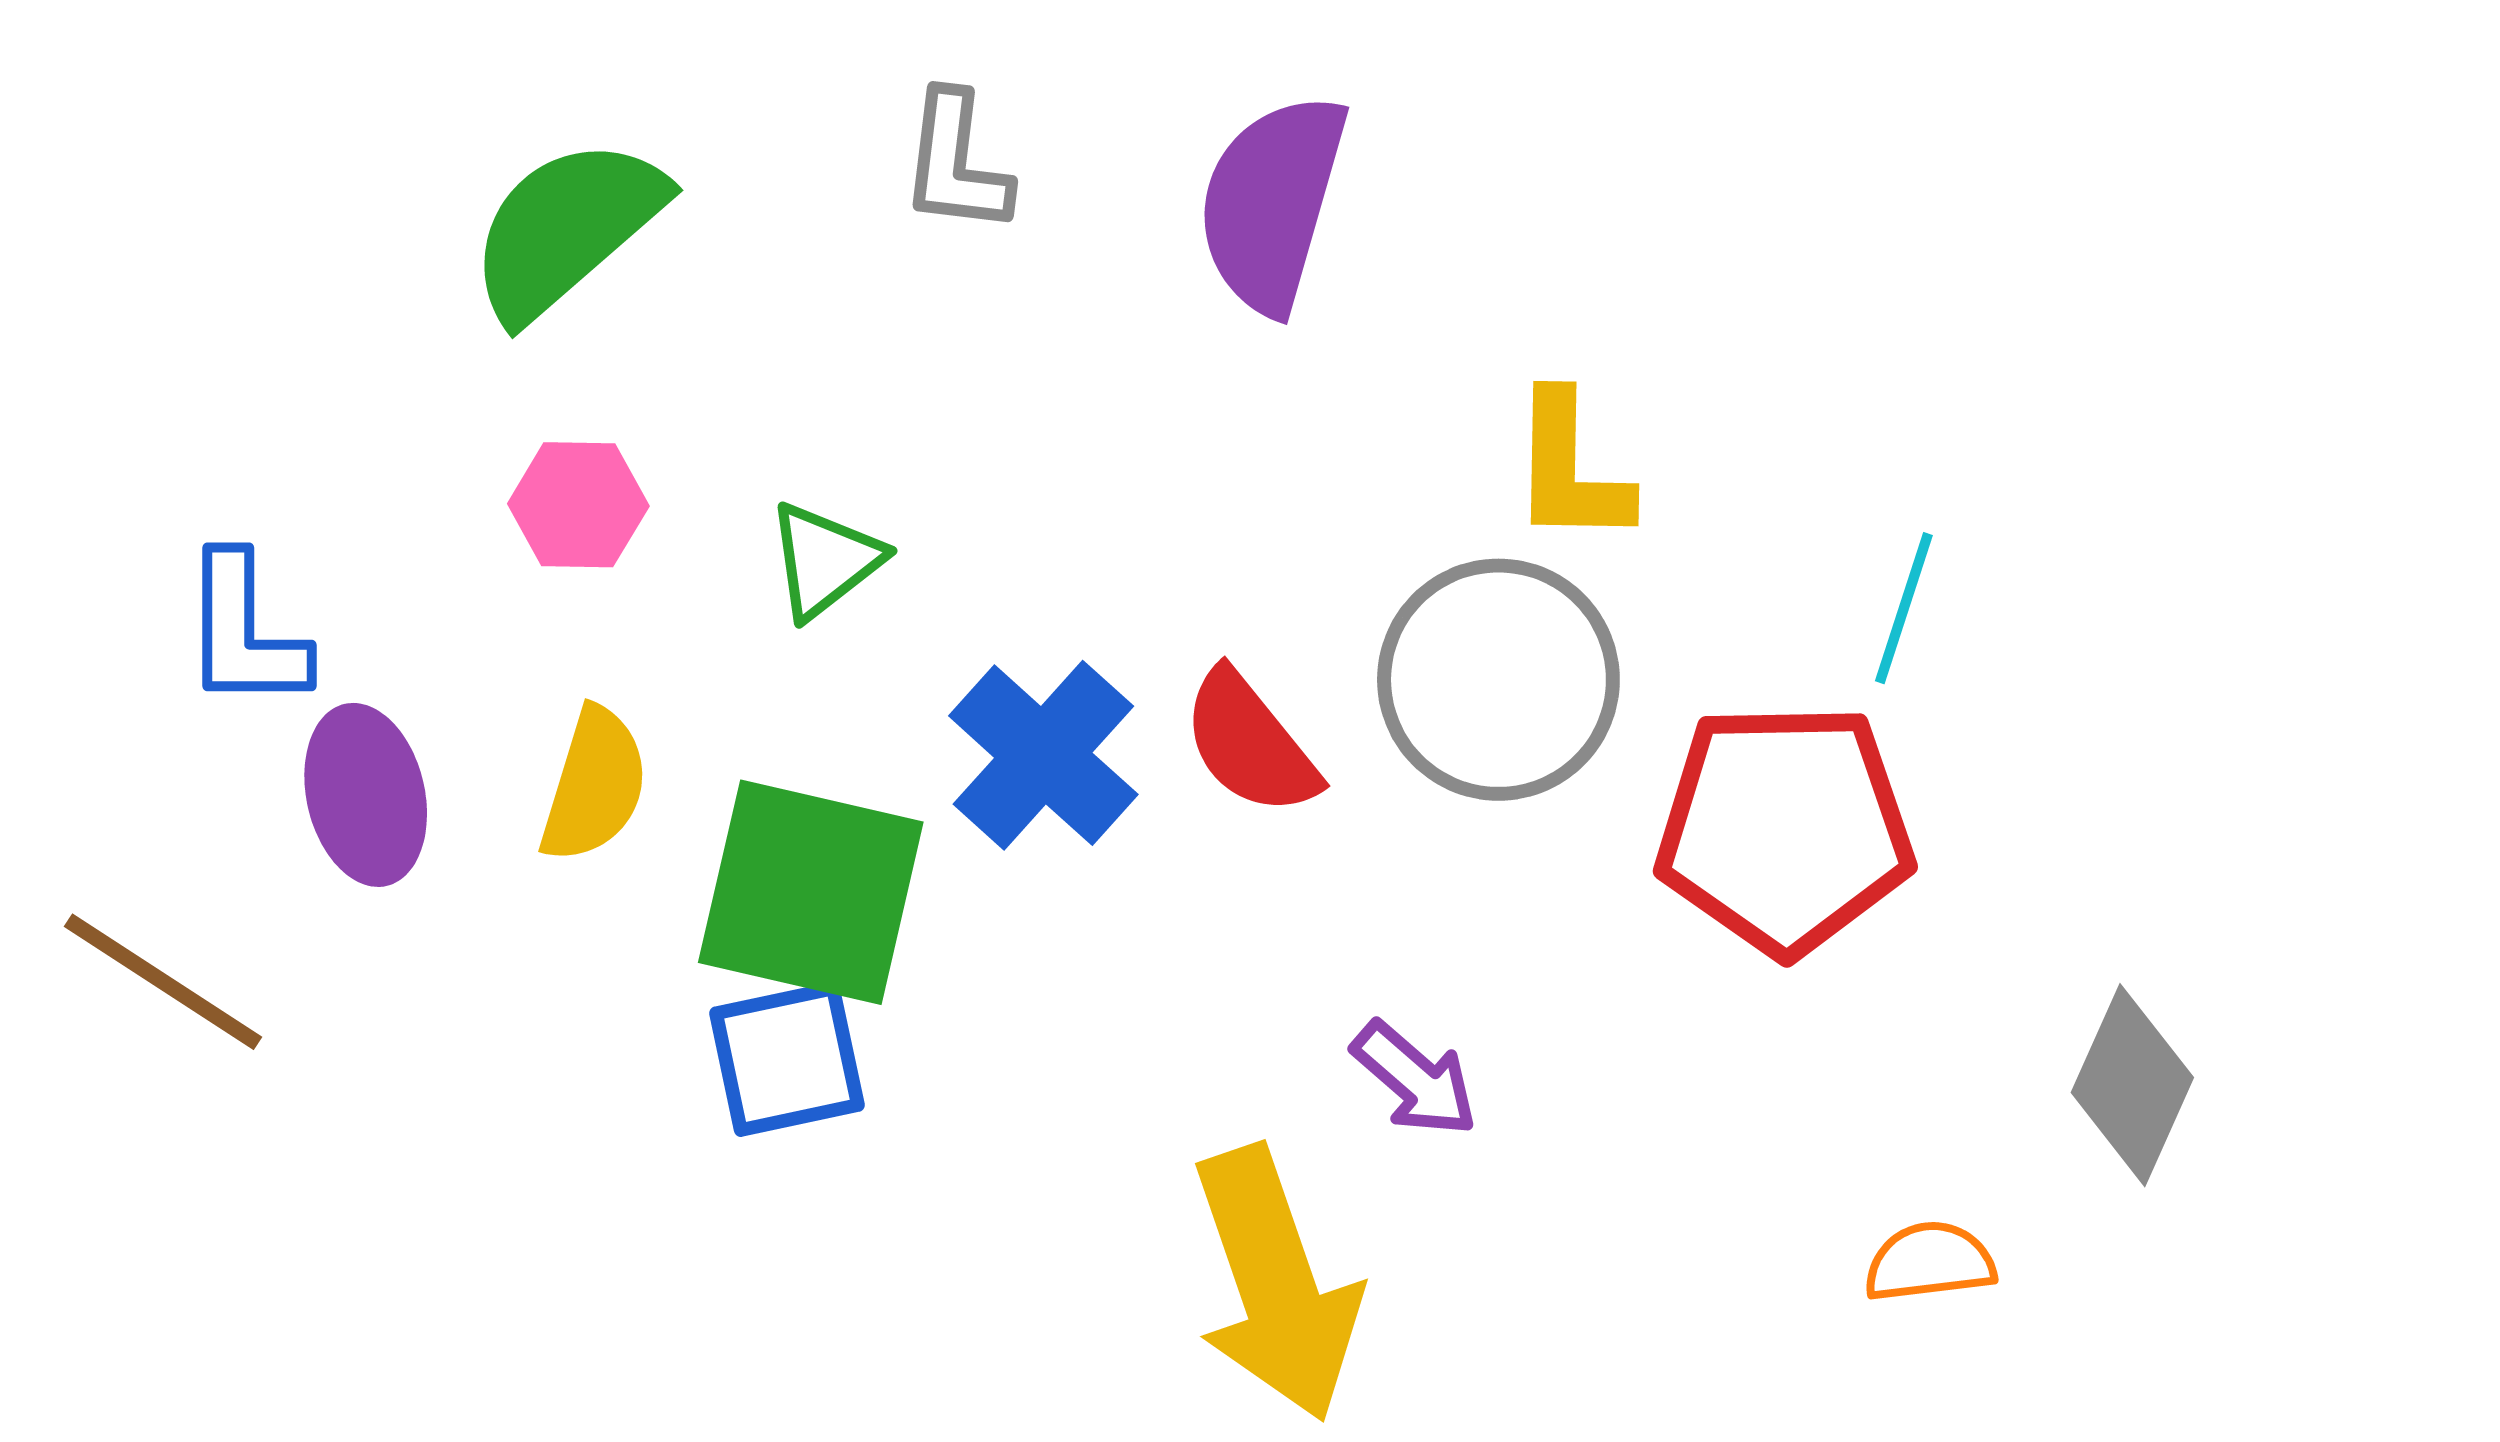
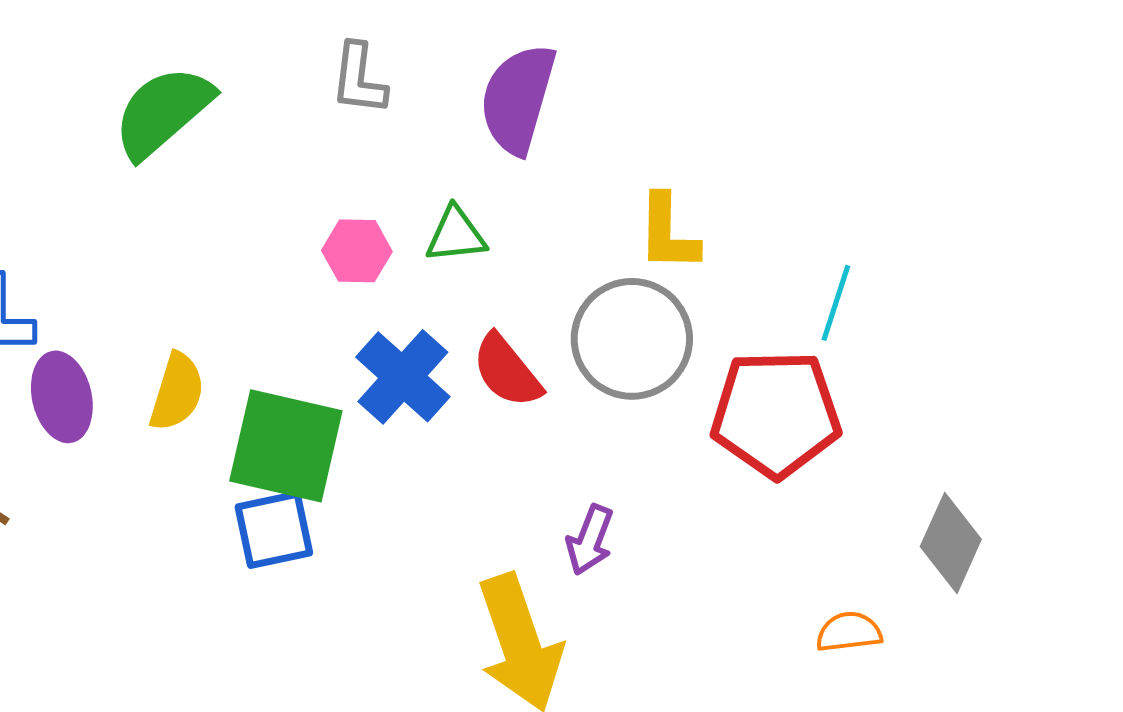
pink hexagon: (578, 505) -> (357, 251), moved
green triangle: (825, 560) -> (456, 235), moved, turned 32
purple arrow: (1415, 1079) -> (590, 540), turned 70

